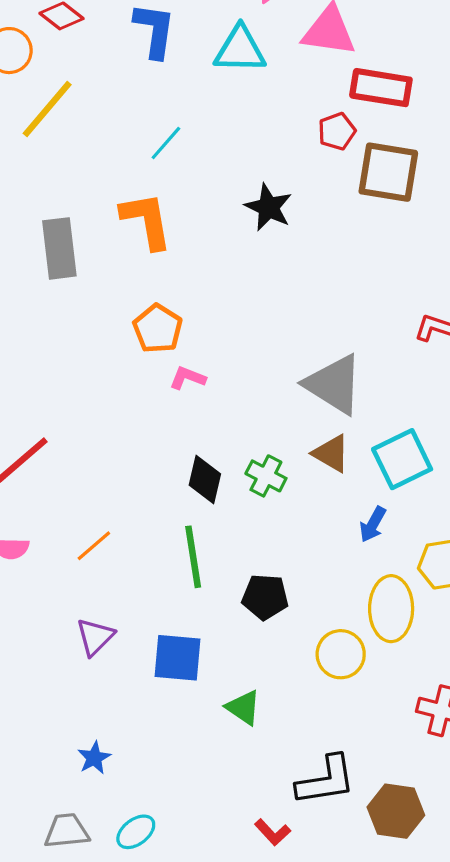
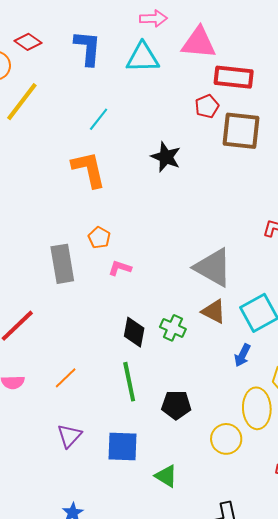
gray rectangle: (59, 248) -> (62, 264), moved
orange pentagon: (158, 329) -> (99, 238), size x0.7

